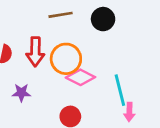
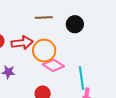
red arrow: (35, 52) -> (22, 43), turned -105

